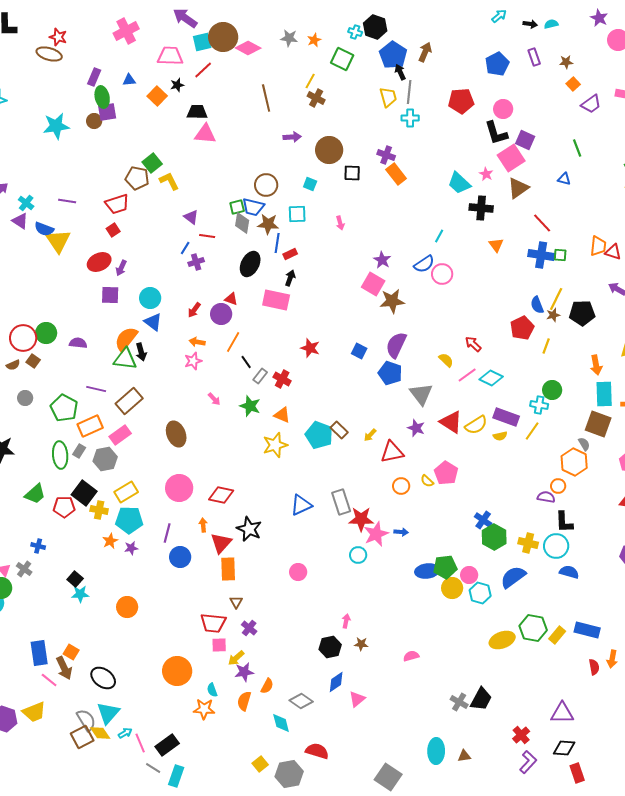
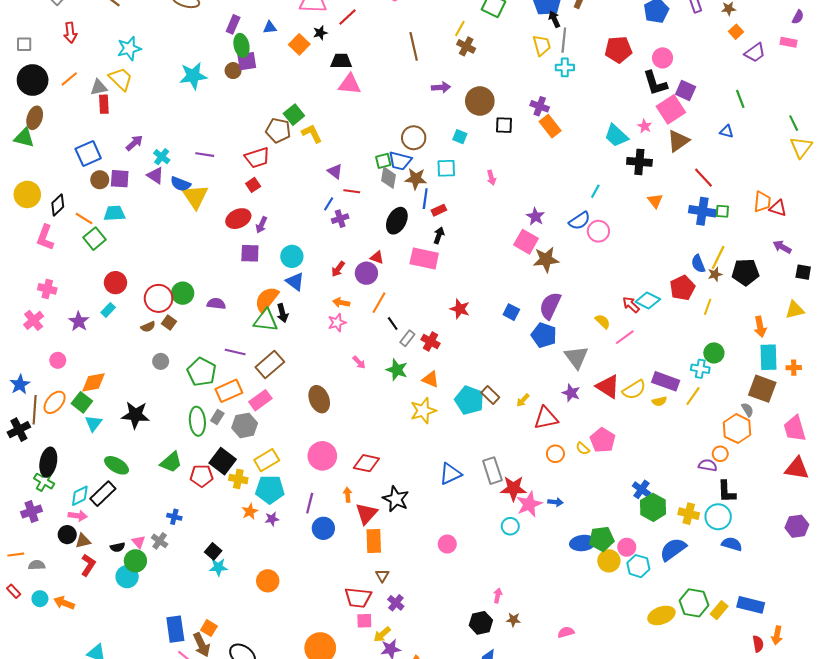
cyan diamond: (491, 378) -> (648, 300), moved

